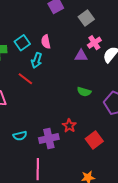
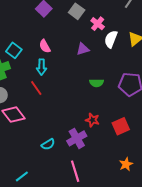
cyan square: (22, 43) -> (14, 50), moved
pink cross: (94, 43) -> (98, 24), moved
red line: (25, 79) -> (36, 88), turned 35
red square: (94, 140) -> (121, 126), turned 30

